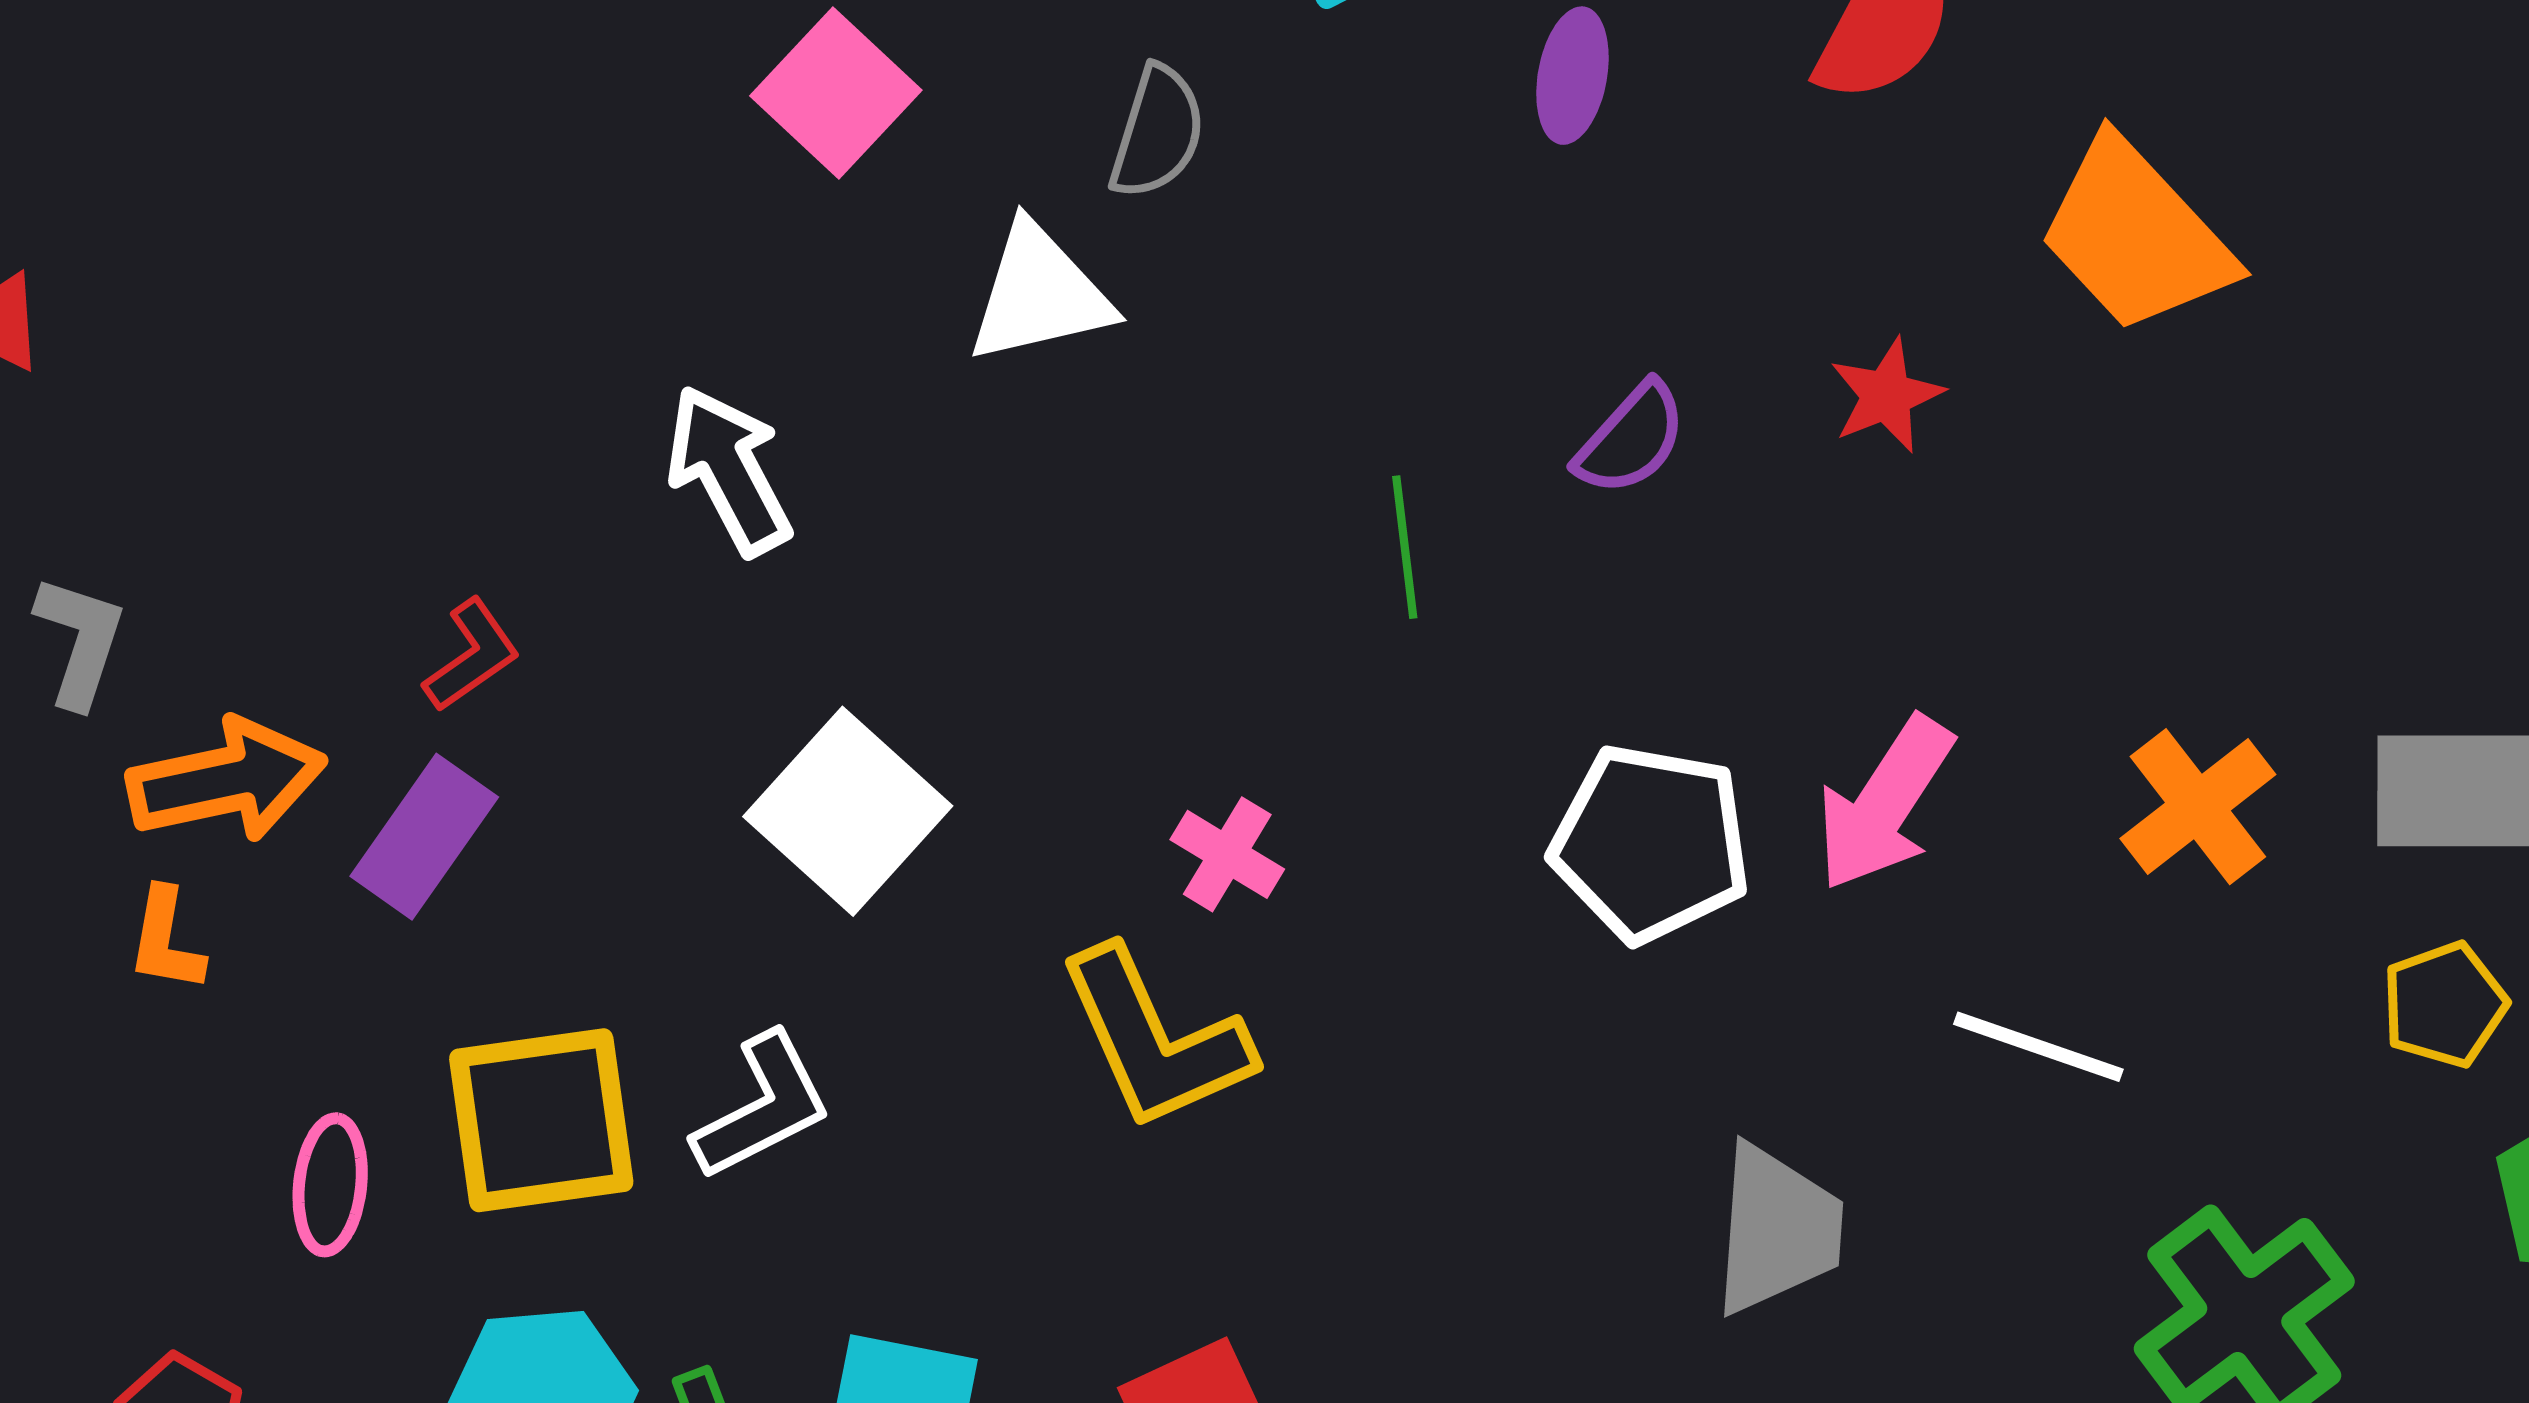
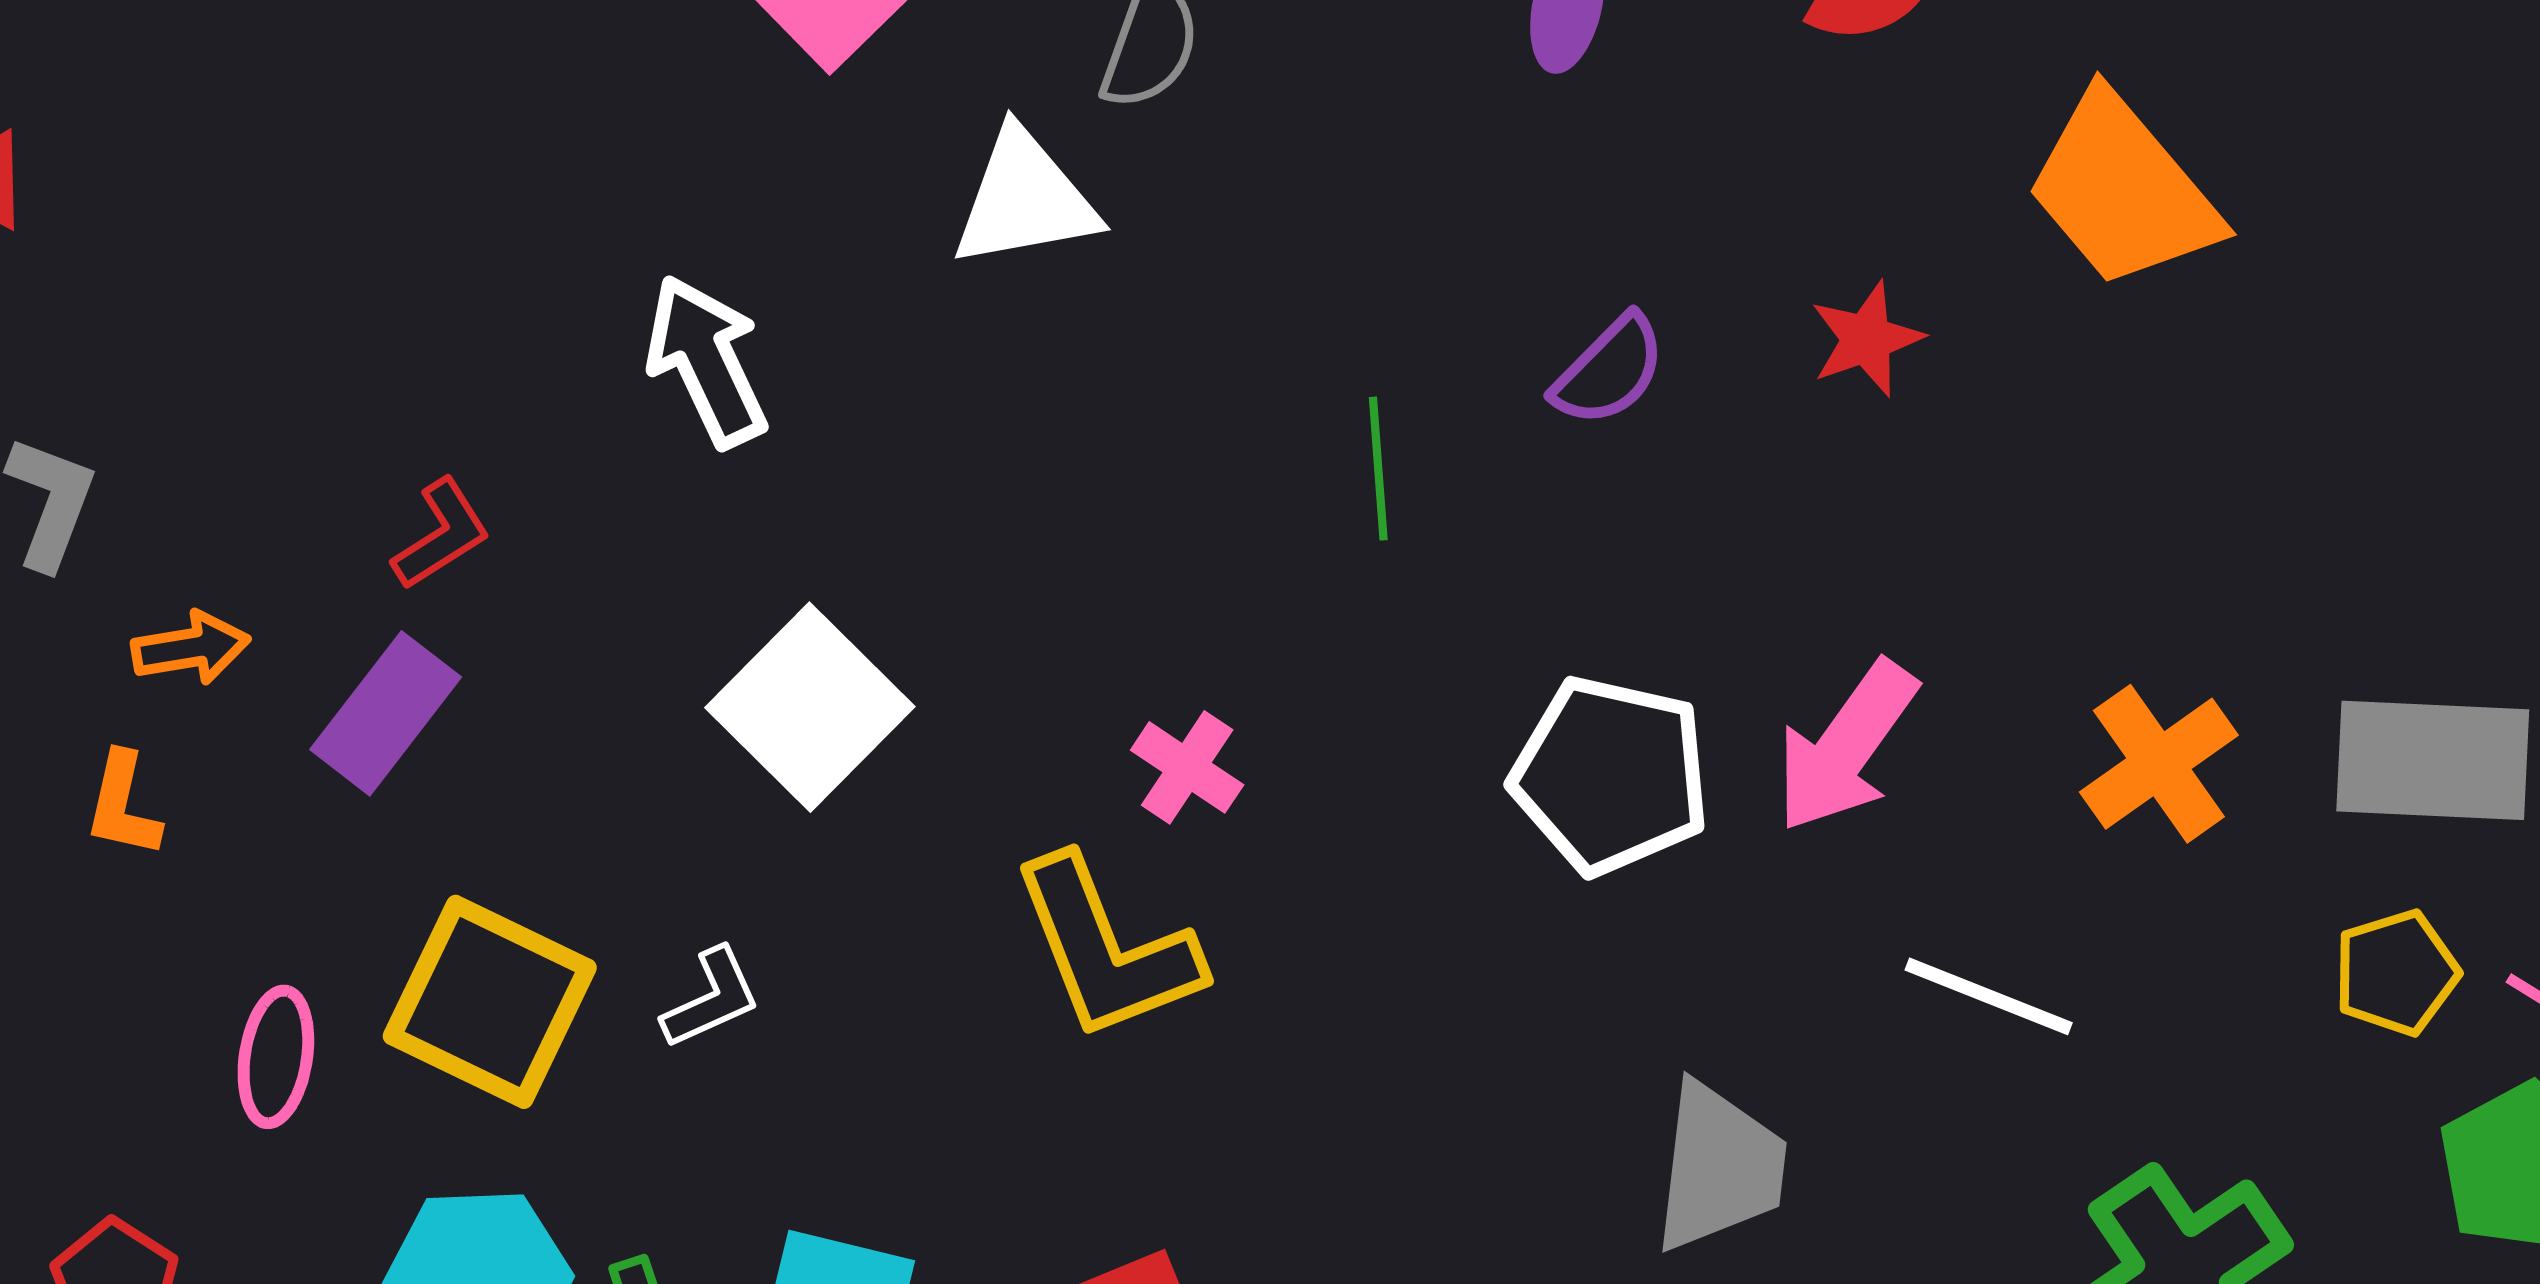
orange arrow: (227, 780) -> (191, 648), size x0.6
white L-shape: (763, 1107) -> (711, 998), size x0.7
yellow square: (541, 1120) -> (490, 1002), turned 31

